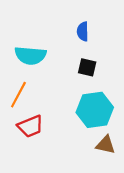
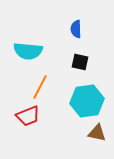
orange line: (18, 95) -> (40, 87), moved

